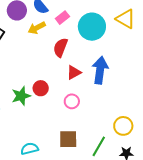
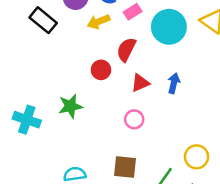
blue arrow: (100, 70) -> (174, 83), size x0.6
red circle: (41, 88) -> (101, 70), moved

